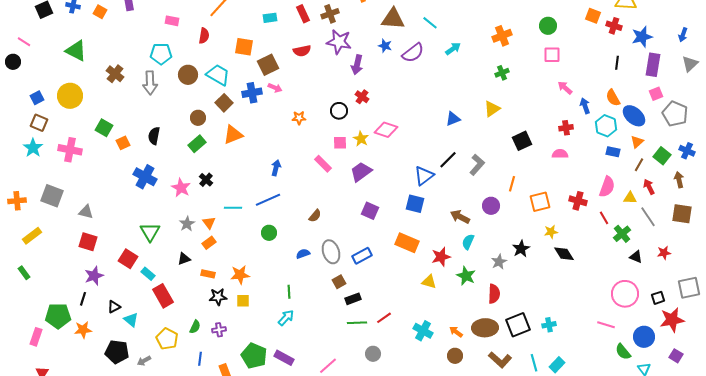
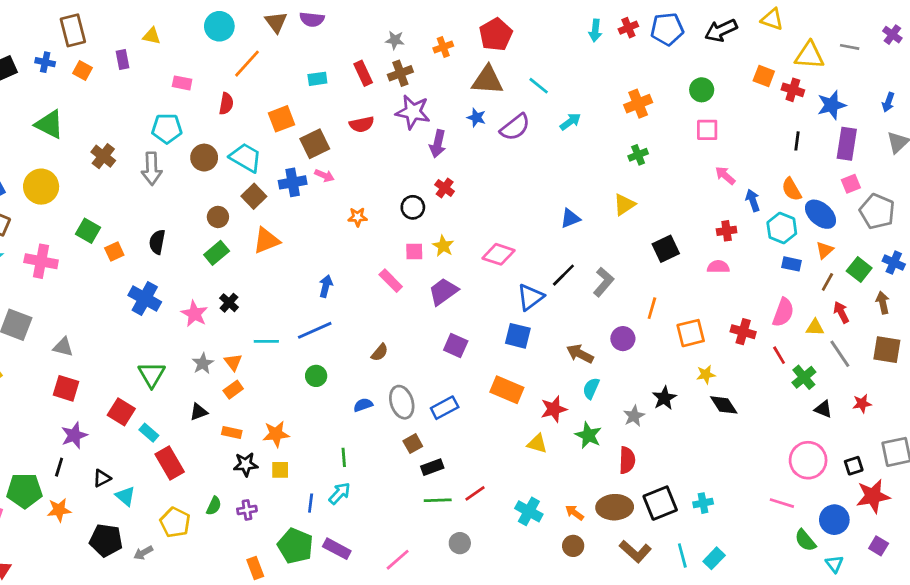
orange square: (244, 47) -> (282, 119), turned -30
pink diamond: (386, 130) -> (499, 254), moved
blue line: (200, 359) -> (311, 503), moved

